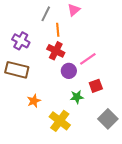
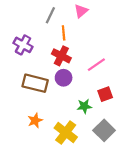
brown rectangle: (17, 70) -> (35, 83), moved
purple circle: (69, 71) -> (64, 78), moved
orange star: (34, 101) -> (35, 120), moved
gray square: (108, 119) -> (104, 130), moved

